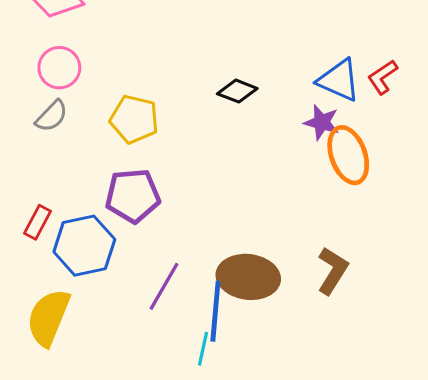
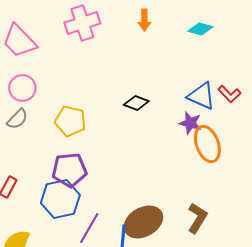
red L-shape: (383, 77) -> (229, 94), turned -100
blue hexagon: (84, 246) -> (60, 199), moved
brown ellipse: (248, 277) -> (143, 222), turned -36

